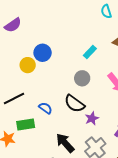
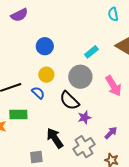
yellow circle: (28, 65) -> (46, 75), moved
gray circle: (82, 78) -> (80, 77), size x1.5
blue semicircle: (45, 108) -> (38, 93), moved

